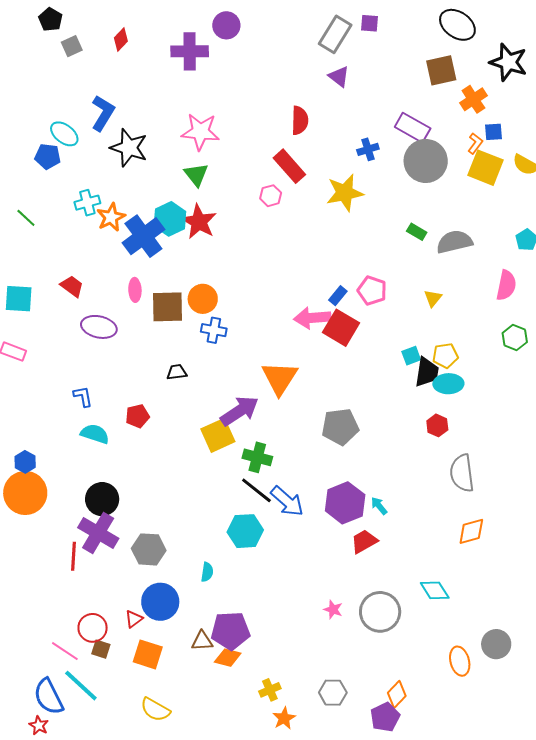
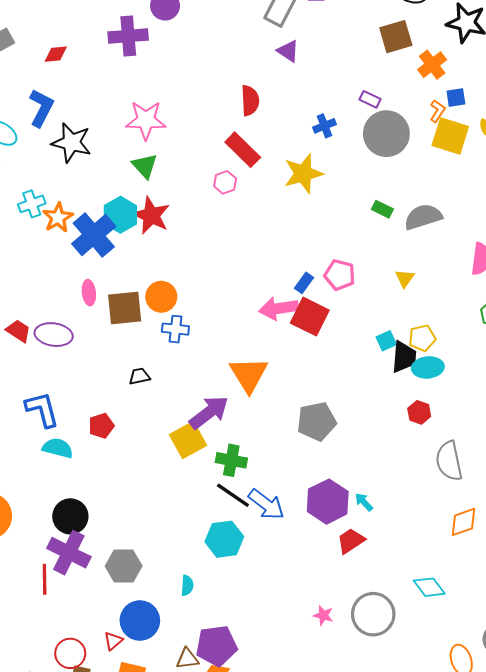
red diamond: (121, 39) -> (56, 54), moved, turned 45
purple rectangle: (413, 128) -> (370, 99), size x0.6
red trapezoid: (72, 286) -> (18, 331), moved
blue L-shape: (83, 397) -> (42, 409), size x1.6

